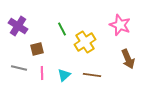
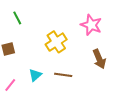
green line: (62, 29) -> (17, 18), moved
pink line: (42, 73) -> (10, 85), moved, turned 40

